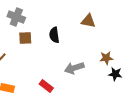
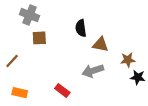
brown triangle: (88, 21) -> (101, 45), moved
black semicircle: (54, 35) -> (81, 28), moved

